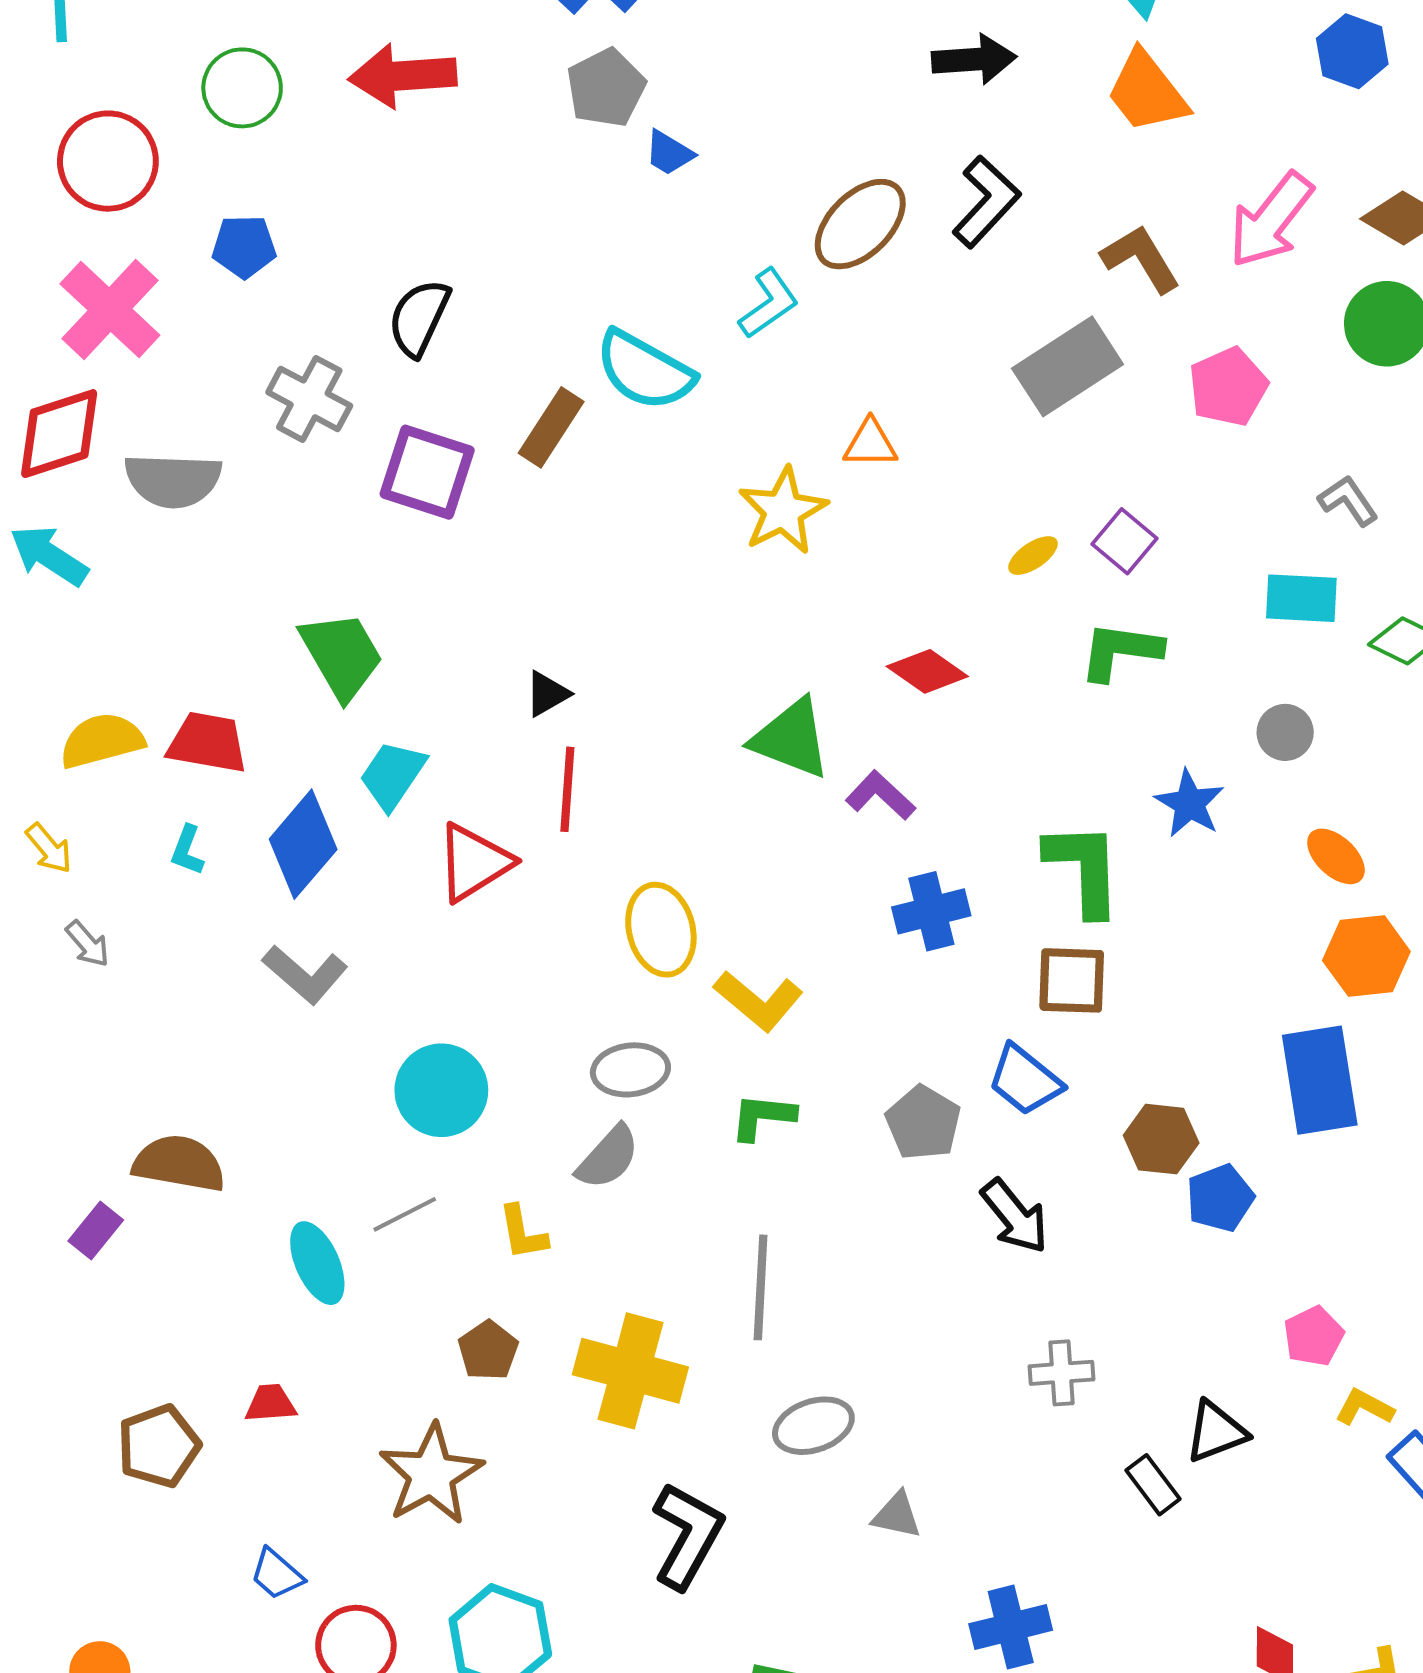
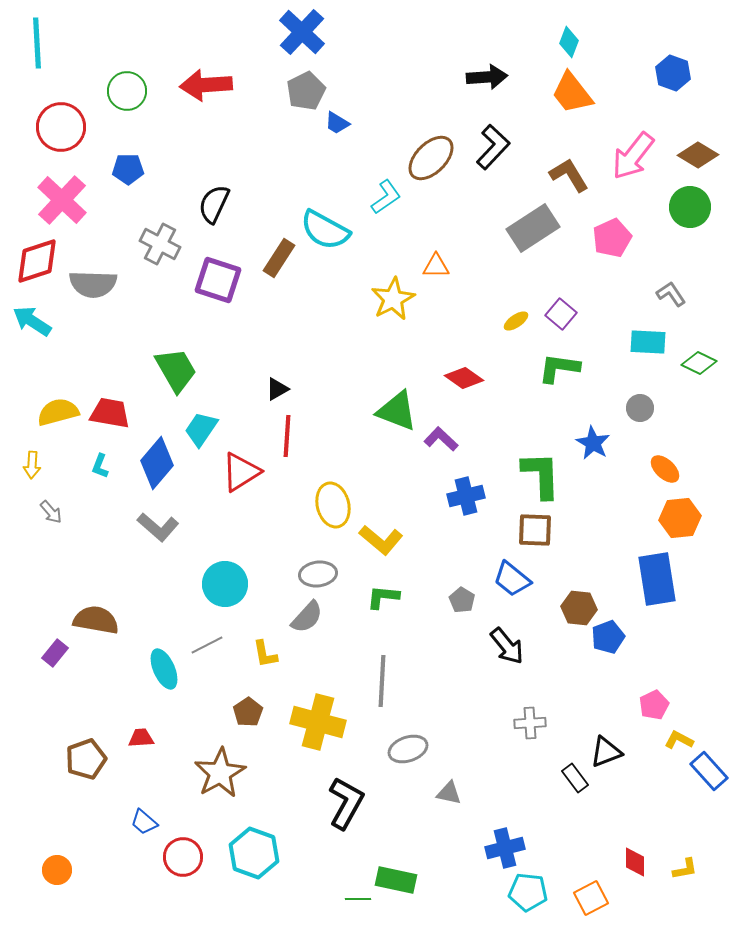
yellow arrow: (49, 848) -> (32, 465), turned 44
gray pentagon: (923, 1123) -> (462, 600), size x0.7

